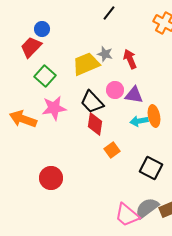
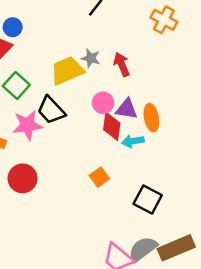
black trapezoid: (92, 102) -> (51, 110), moved
orange ellipse: (154, 116) -> (151, 118), moved
red diamond: (95, 124) -> (112, 126), moved
red circle: (51, 178) -> (23, 178), moved

